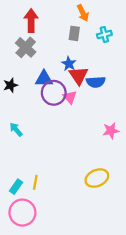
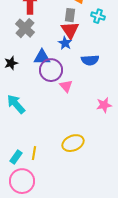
cyan cross: (104, 35) -> (98, 16), turned 32
red triangle: (79, 76) -> (70, 30), moved
pink triangle: (70, 97) -> (66, 86), moved
cyan arrow: (16, 129) -> (16, 104), size x1.5
yellow ellipse: (97, 178) -> (73, 143), moved

